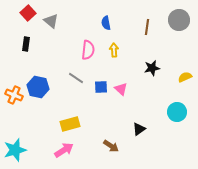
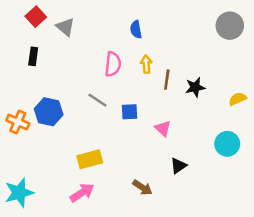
brown line: (147, 27) -> (167, 80), moved
pink triangle: (121, 89) -> (163, 128), moved

